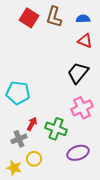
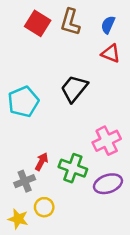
blue semicircle: (83, 19) -> (108, 25), turned -64
black trapezoid: (78, 73) -> (74, 89), moved
cyan pentagon: (18, 93) -> (23, 102), moved, turned -30
purple ellipse: (78, 153) -> (108, 184), moved

